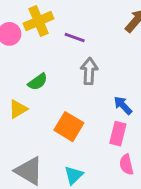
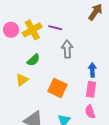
yellow cross: (39, 21) -> (32, 30), moved
blue arrow: (123, 105) -> (92, 70), turned 48
pink semicircle: (126, 164) -> (90, 112), moved

